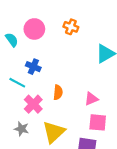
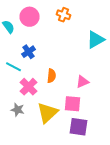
blue cross: (33, 67) -> (28, 52), turned 32
pink square: (98, 122) -> (72, 104), moved

